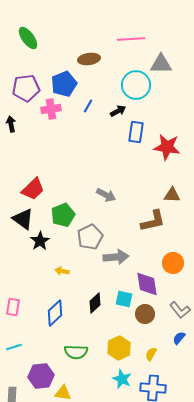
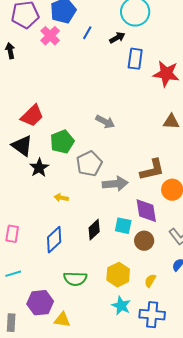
pink cross: (51, 109) -> (50, 36), turned -36
brown L-shape: (153, 221) -> (152, 170), moved

